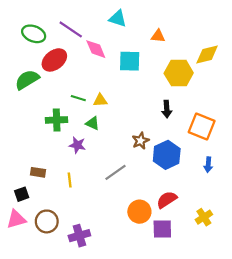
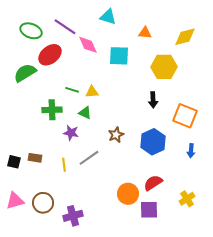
yellow diamond: (207, 55) -> (185, 37), moved
brown star: (141, 141) -> (116, 135), moved
gray line: (115, 172) -> (89, 158), moved
black square: (22, 194) -> (14, 162), moved, turned 32

